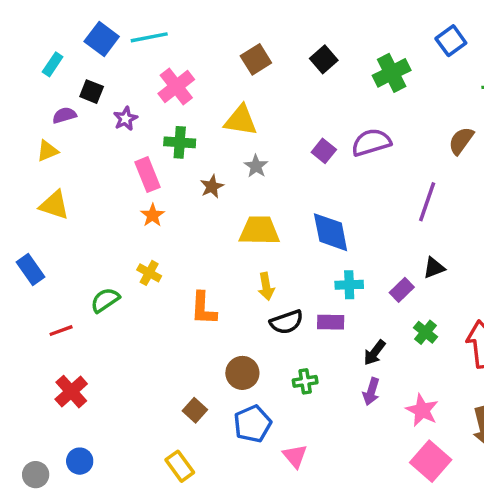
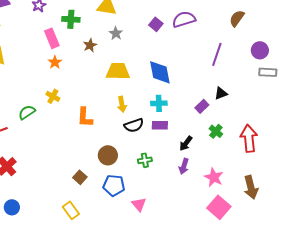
cyan cross: (349, 285) -> (159, 103), moved
blue pentagon: (253, 424) -> (114, 185), turned 30

